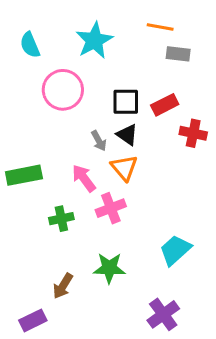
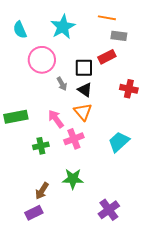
red rectangle: (165, 105) -> (107, 57), moved
gray arrow: (99, 141) -> (62, 84), moved
cyan trapezoid: (175, 250) -> (119, 142), moved
purple rectangle: (33, 320) -> (34, 213), moved

